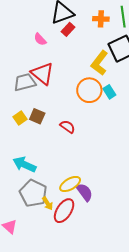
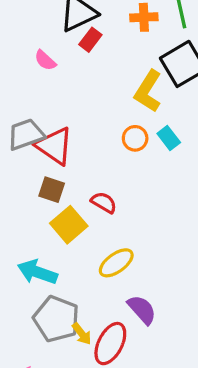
red triangle: (42, 74) -> (55, 146), moved
orange circle: (89, 90) -> (135, 138), size x0.6
yellow square: (20, 118) -> (69, 225), moved, size x1.5
yellow ellipse: (70, 184) -> (116, 263), moved

